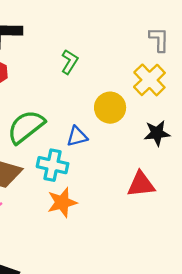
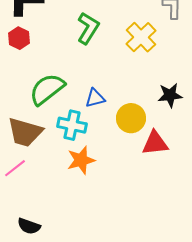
green L-shape: (70, 62) -> (88, 28), size x1.4
yellow cross: (149, 80) -> (141, 37), moved
yellow circle: (110, 108) -> (131, 118), moved

